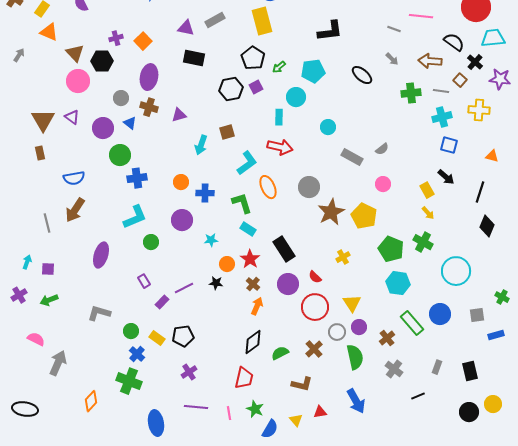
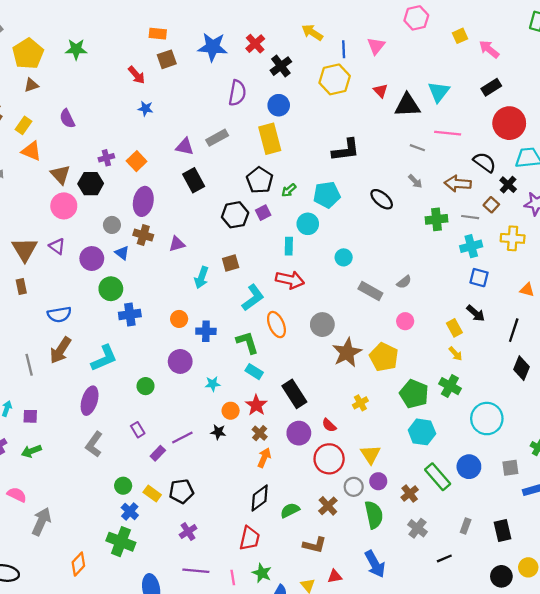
black rectangle: (194, 58) -> (194, 180), turned 50
cyan L-shape: (135, 217) -> (104, 358), moved
gray L-shape: (99, 313) -> (94, 444), moved, turned -70

